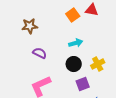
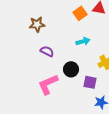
black circle: (74, 64) -> (71, 69), moved
purple square: (83, 84) -> (90, 82), turned 32

